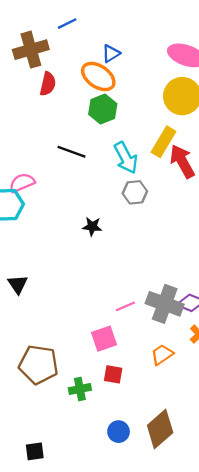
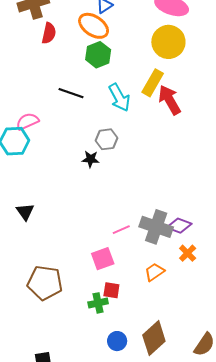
gray hexagon: (135, 192) -> (106, 139), moved
green cross: (80, 389) -> (98, 303), moved

